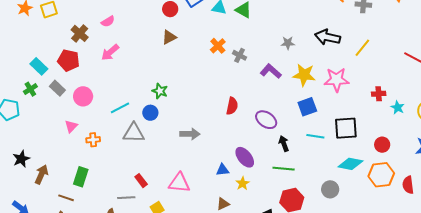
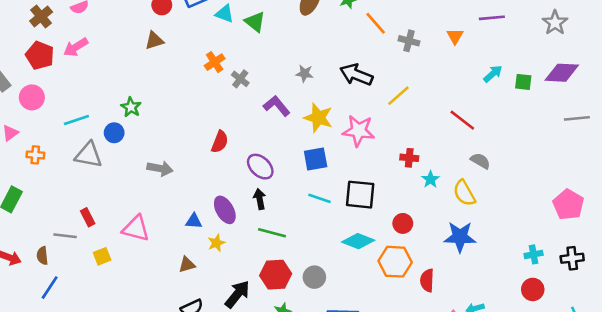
red pentagon: (69, 60) -> (40, 55), moved
black arrow: (284, 143) -> (260, 199), moved
gray circle: (330, 189) -> (314, 277), moved

